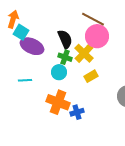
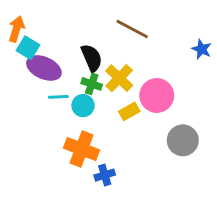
pink circle: (97, 36) -> (157, 95), moved
cyan line: (25, 80) -> (58, 97), moved
blue cross: (77, 112) -> (105, 175), moved

